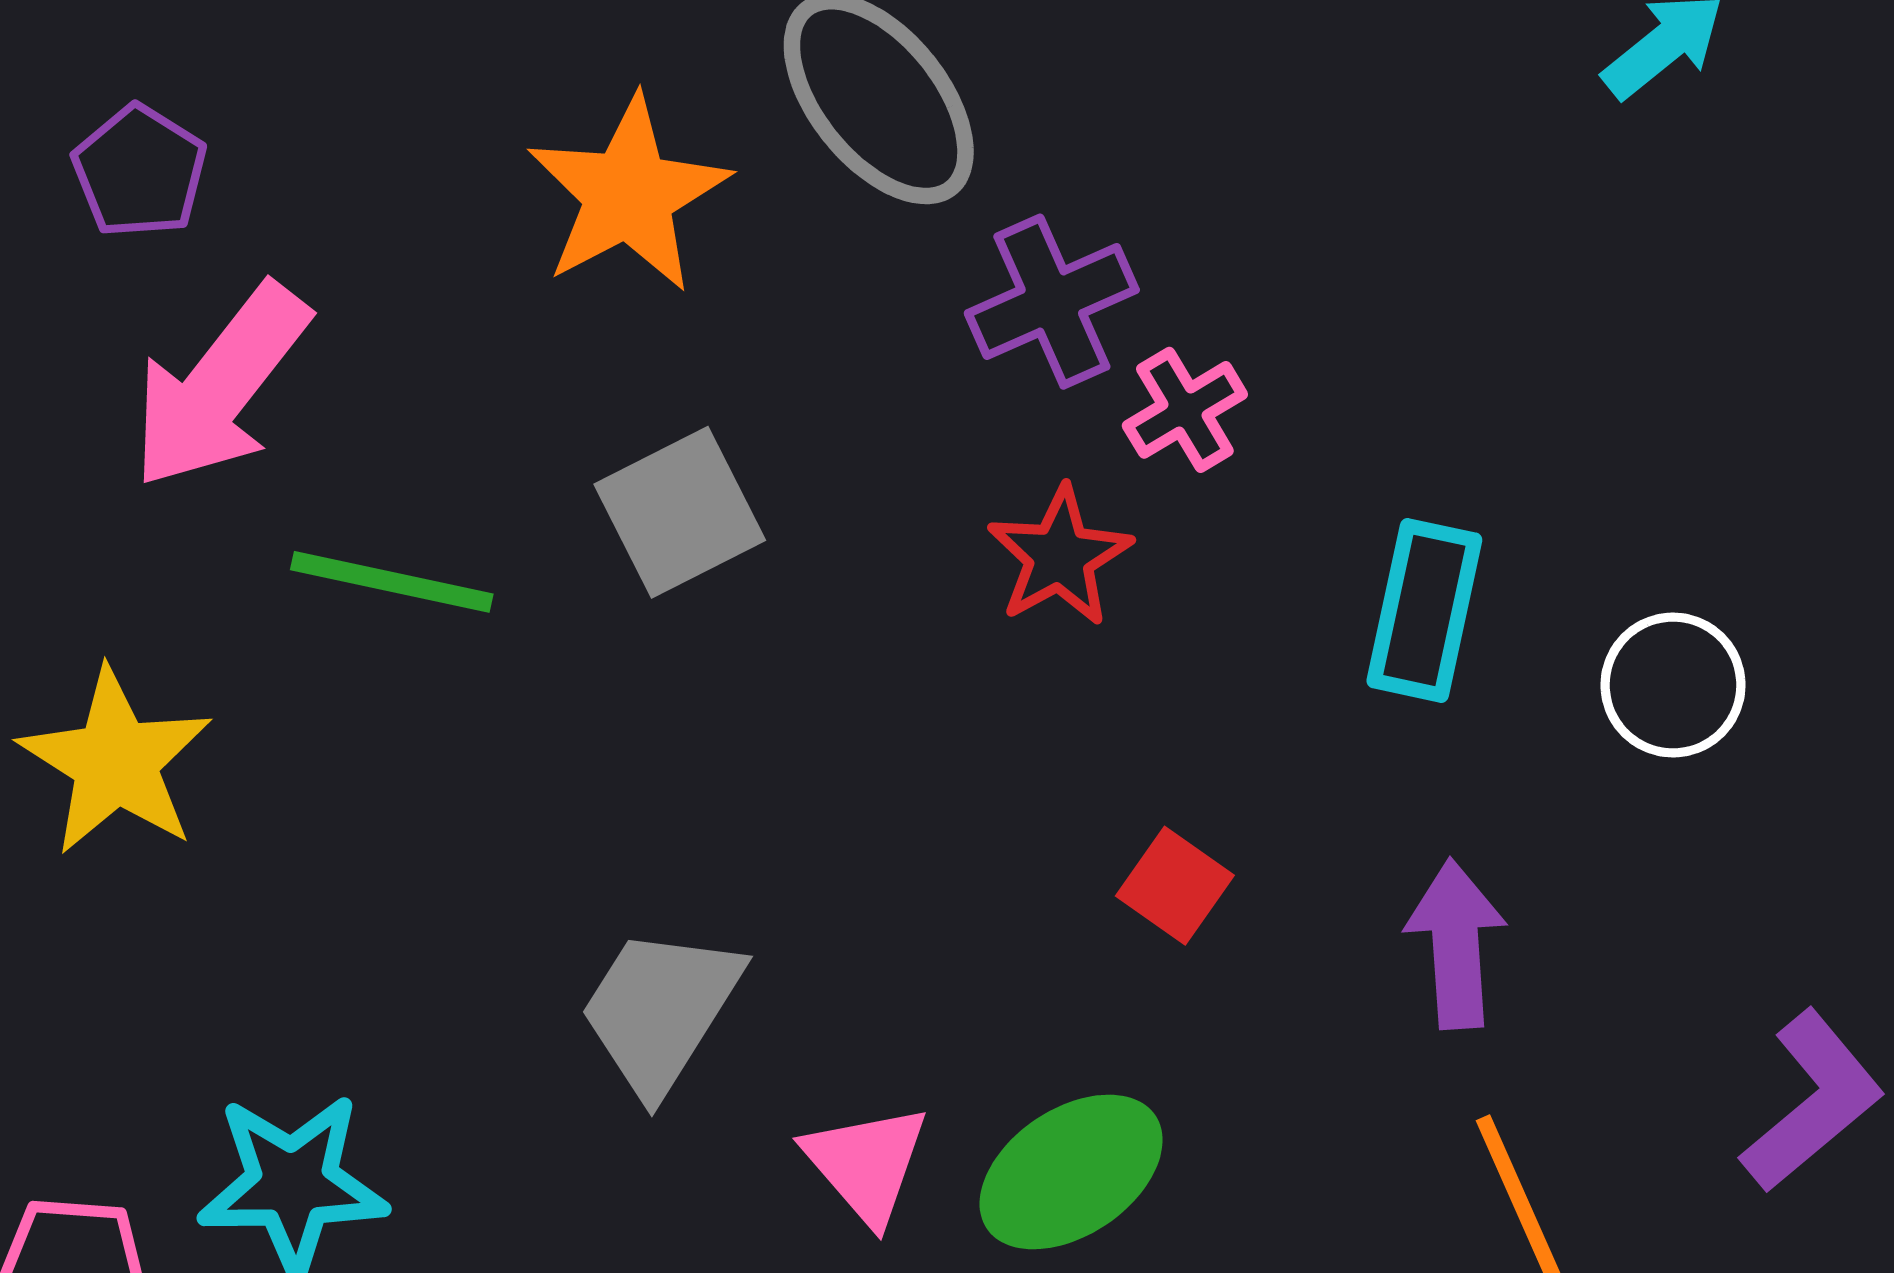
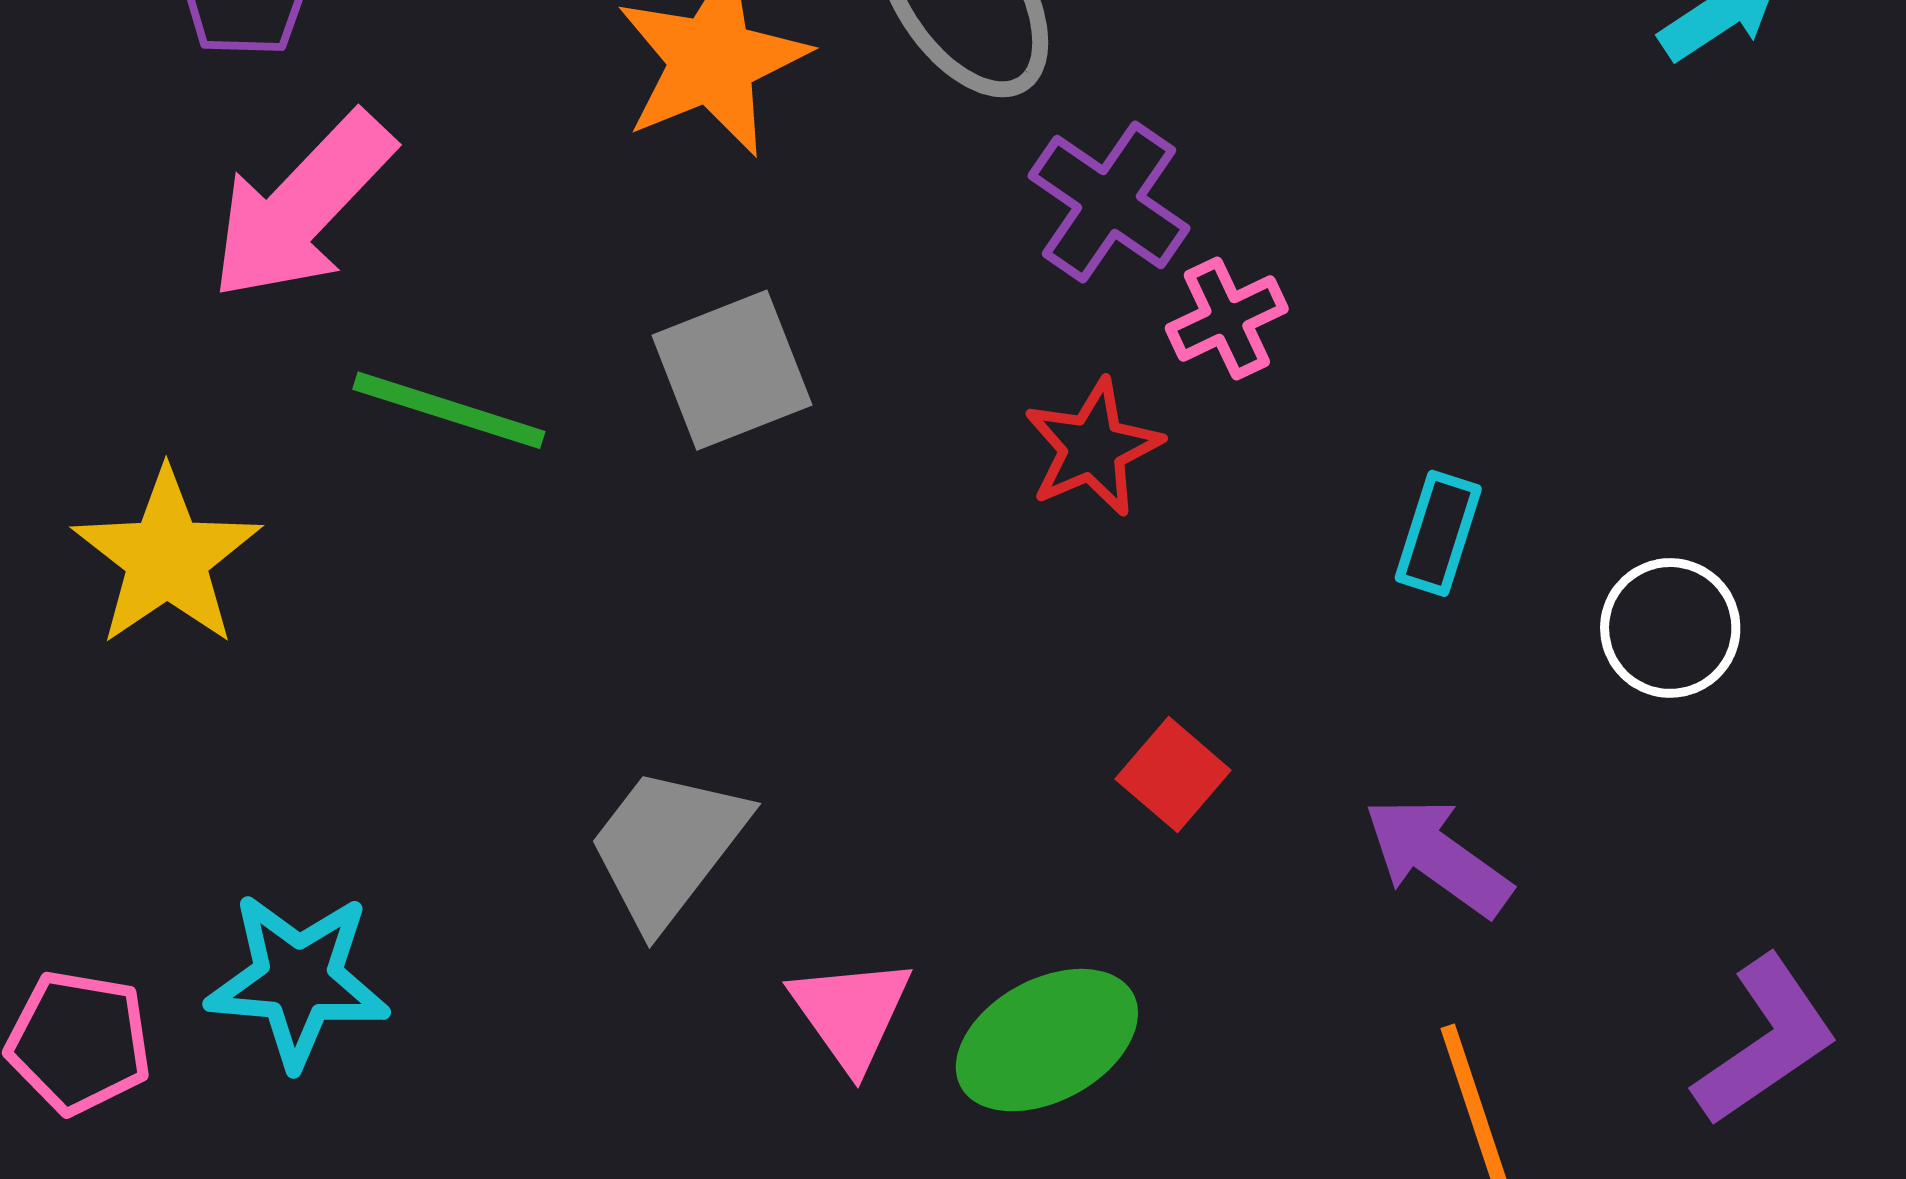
purple cross: (1052, 302) -> (1109, 202), turned -37
cyan rectangle: (1424, 610) -> (1438, 533), size x0.7
purple arrow: (1456, 944) -> (1438, 857), turned -56

